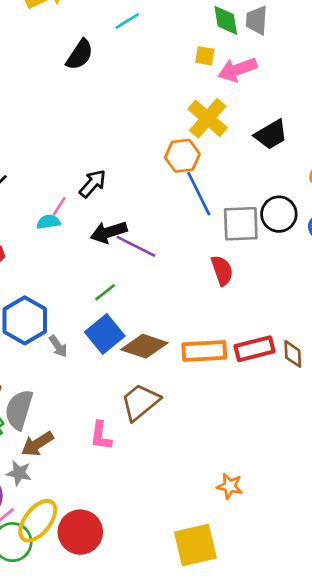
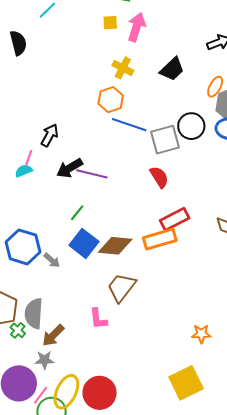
black semicircle: (80, 55) -> (18, 43), turned -35
pink arrow: (238, 70) -> (137, 27), turned 140
yellow cross: (208, 118) -> (123, 68), size x0.7
blue line: (199, 194) -> (129, 125), turned -32
red rectangle: (255, 349) -> (175, 219), moved

